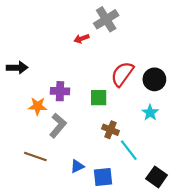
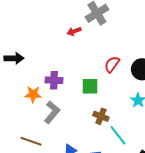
red semicircle: (122, 74) -> (112, 64), size x0.7

